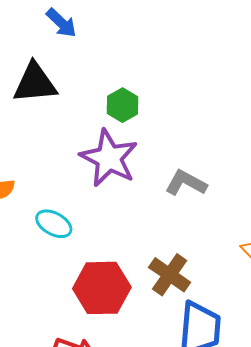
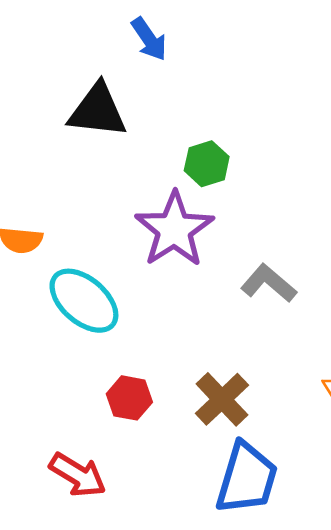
cyan ellipse: (54, 224) -> (84, 301), size x1.5
red hexagon: (102, 288) -> (129, 398), size x0.6

